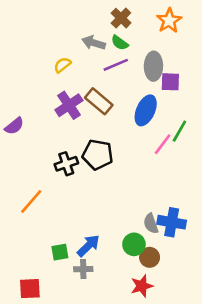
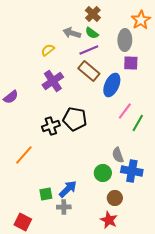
orange star: (169, 21) -> (141, 20), moved
gray ellipse: (153, 66) -> (125, 40), moved
brown rectangle: (99, 101) -> (89, 71), moved
green line: (179, 131) -> (138, 123), moved
gray semicircle: (151, 224) -> (118, 155), moved
green circle: (134, 244) -> (103, 173), moved
red star: (142, 286) -> (109, 220), turned -30
red square: (30, 289) -> (23, 222), turned 30

